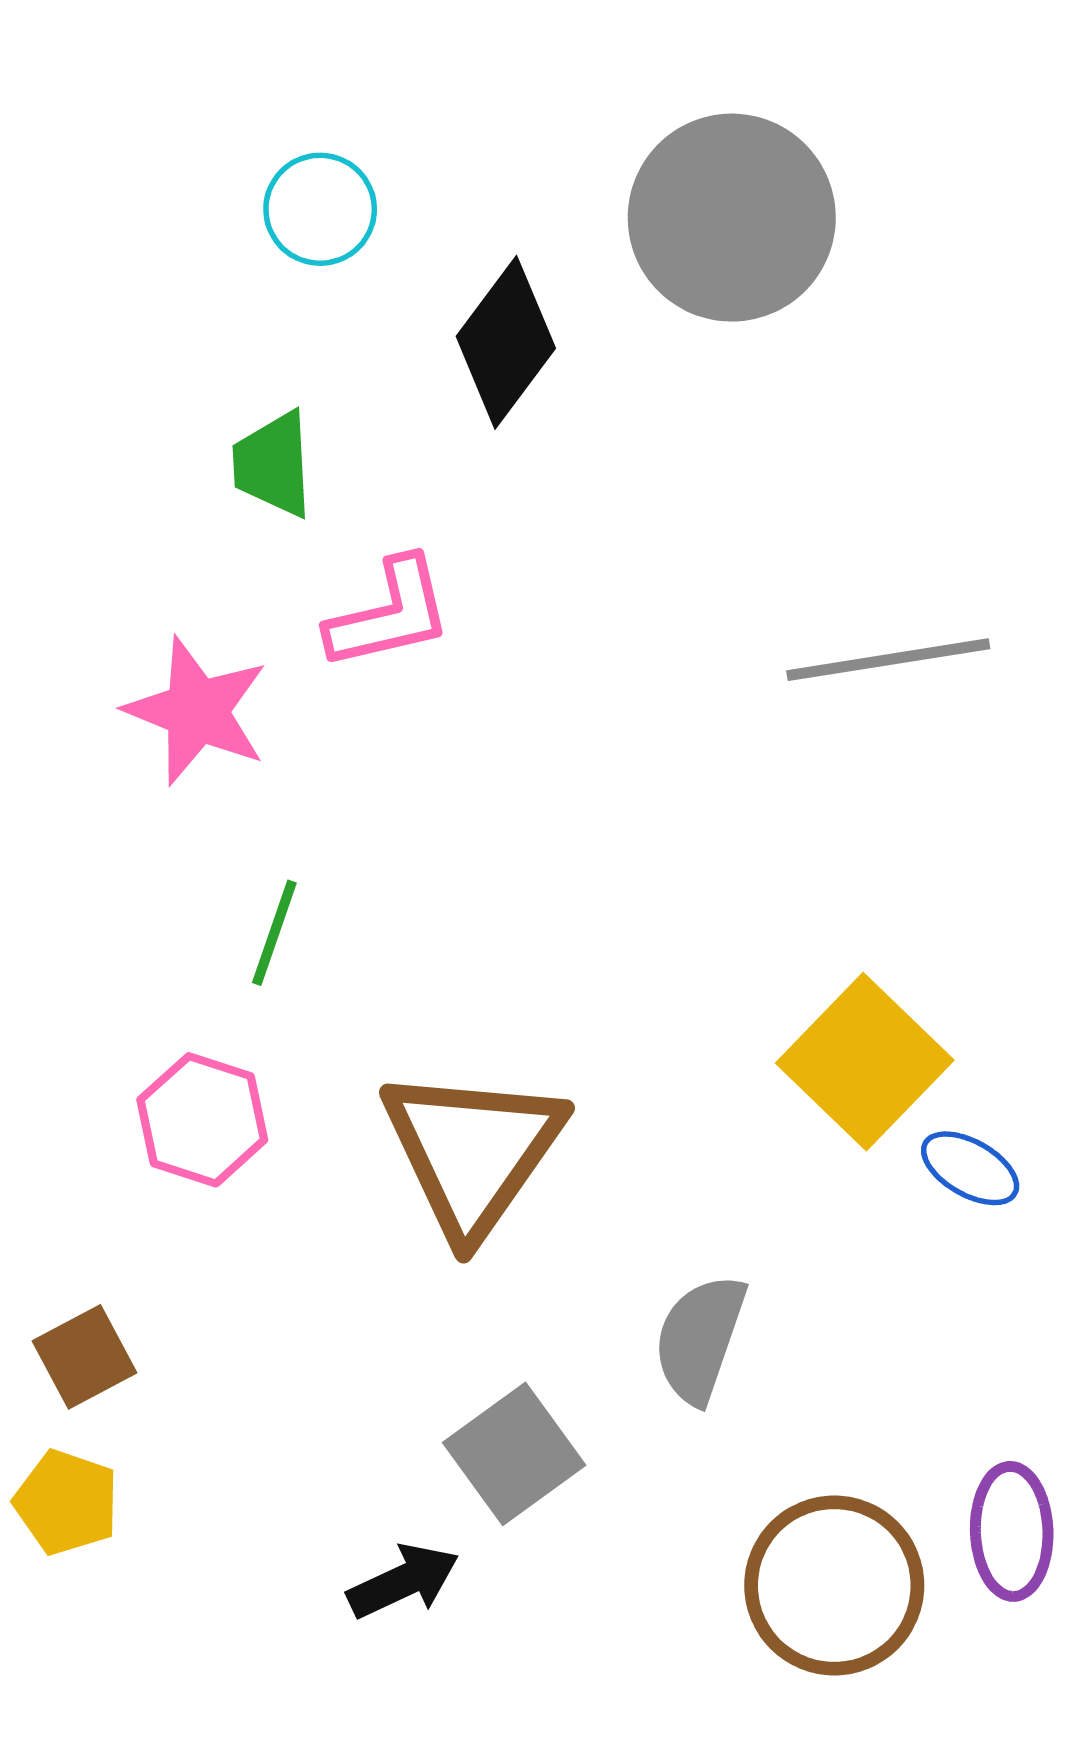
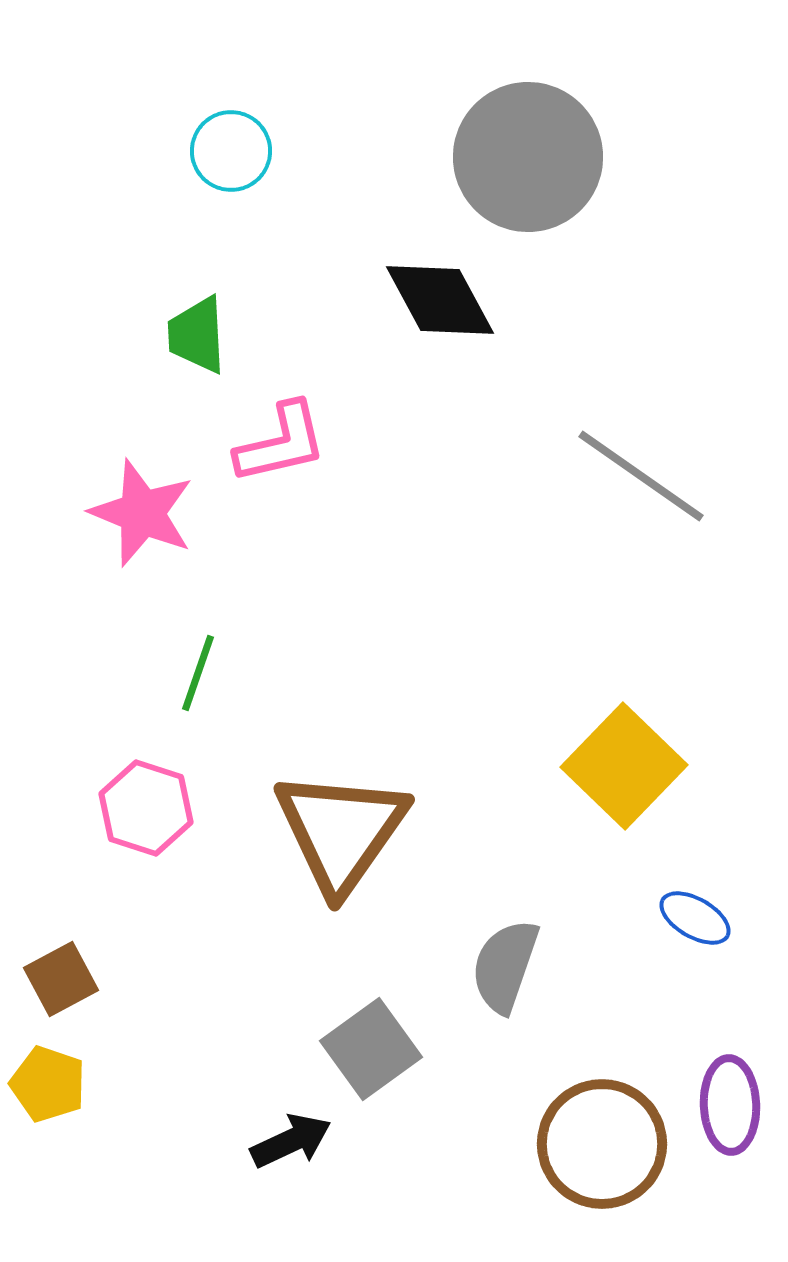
black diamond: (506, 342) -> (440, 300), moved, turned -65
gray line: (888, 660) -> (641, 476), turned 44
blue ellipse: (970, 1168) -> (695, 918), moved

